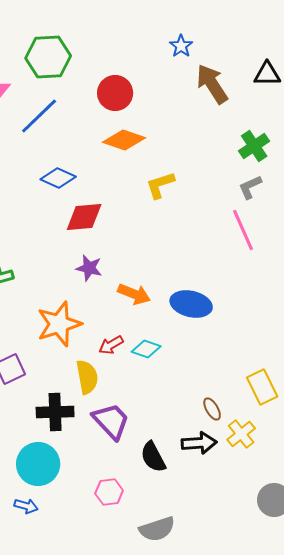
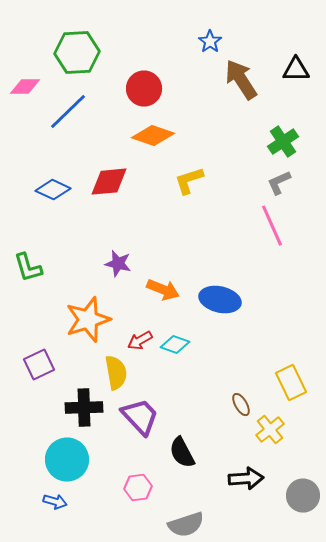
blue diamond: (58, 178) -> (53, 190), moved
red diamond: (84, 217) -> (109, 182), moved
black arrow: (199, 443) -> (246, 479), moved

